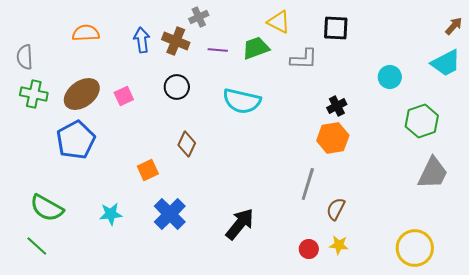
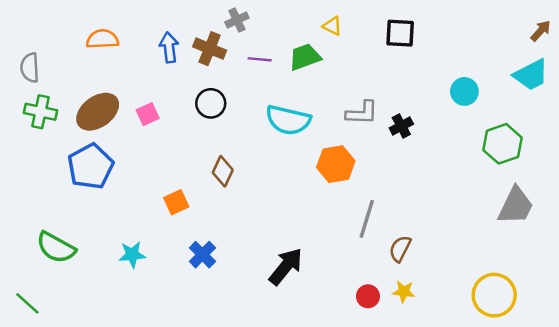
yellow triangle: (279, 22) -> (332, 26), size x0.7
gray L-shape: (304, 59) -> (362, 113), moved
orange hexagon: (333, 138) -> (336, 164), moved
blue cross: (170, 214) -> (202, 255), size x0.7
green line: (37, 246) -> (27, 303), moved

